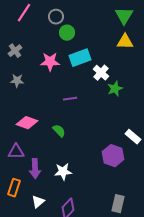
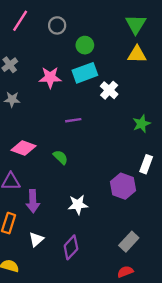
green circle: (67, 33) -> (85, 45), moved
green star: (115, 89) -> (141, 124), moved
white rectangle: (133, 137) -> (146, 164), turned 70
white star: (63, 172) -> (78, 205), moved
gray rectangle: (118, 204) -> (129, 242), turned 30

